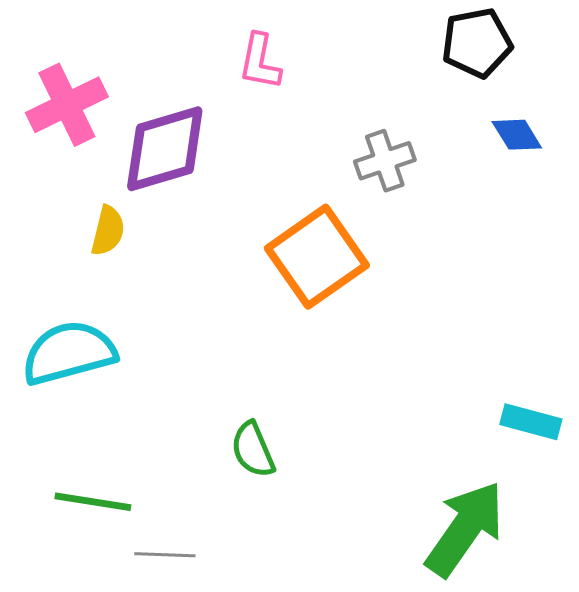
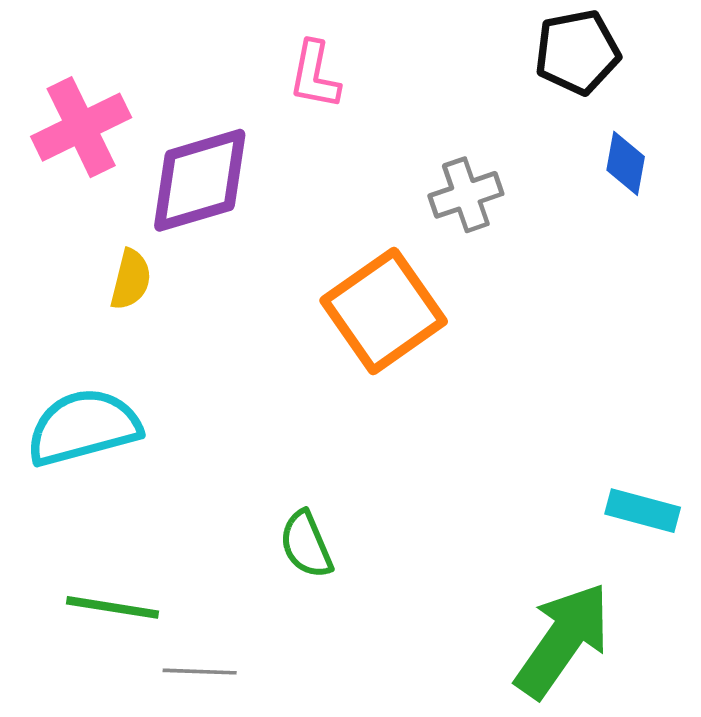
blue diamond: (517, 135) -> (626, 163), turned 42

